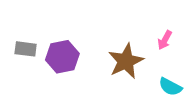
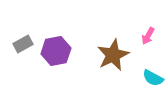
gray rectangle: (26, 49) -> (23, 44), turned -36

